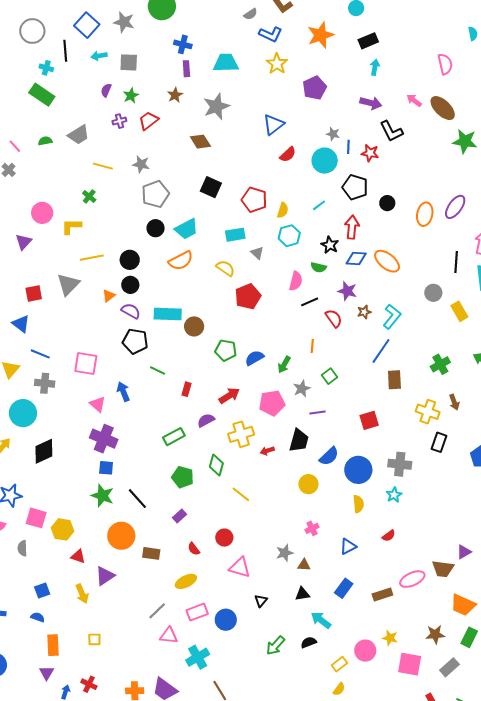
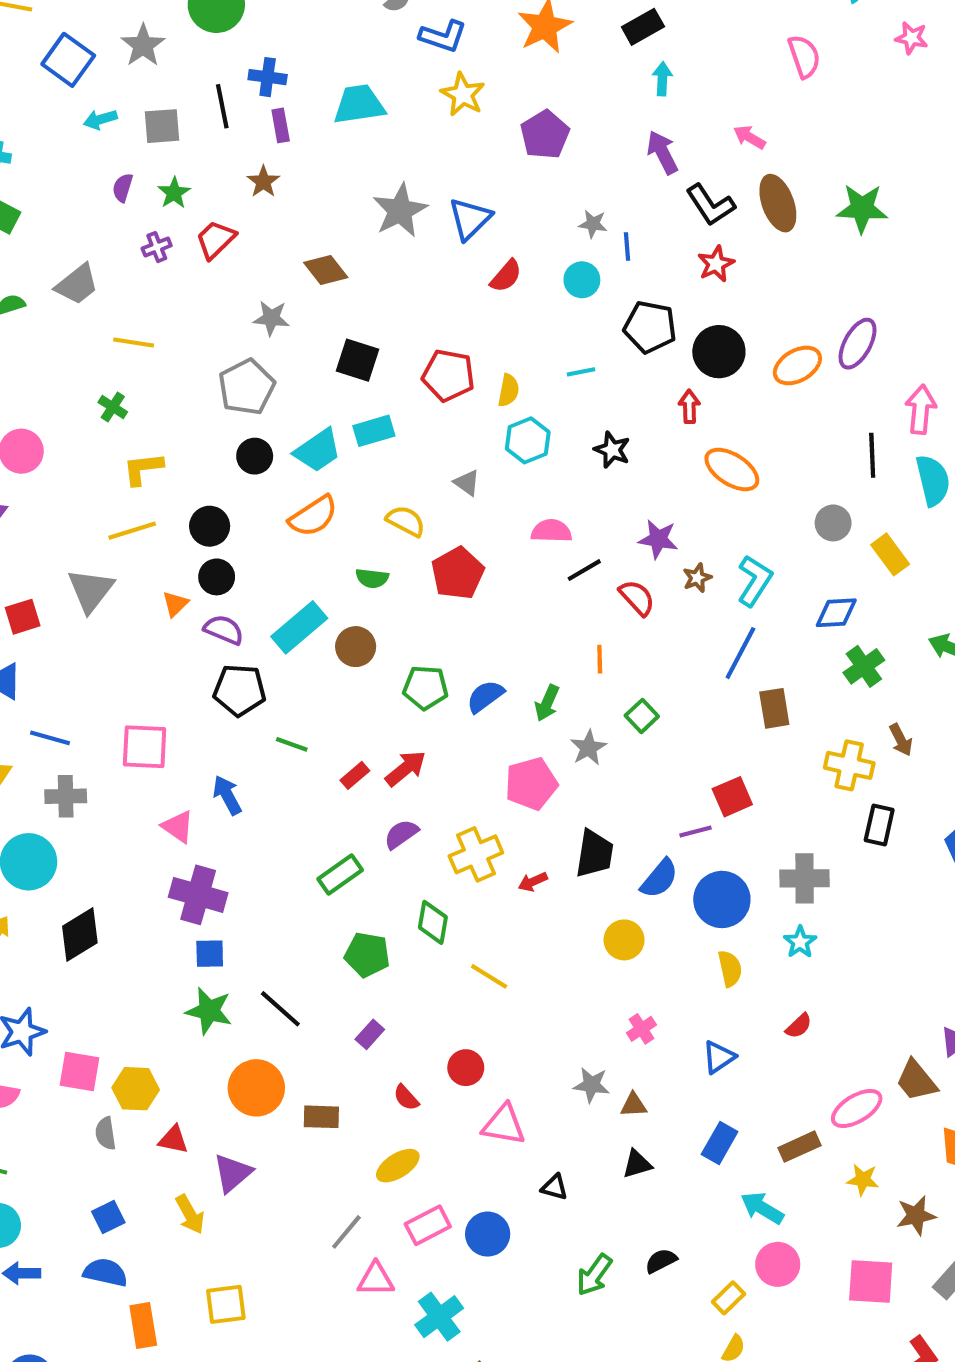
gray star: (124, 22) -> (143, 45), turned 30
black line: (65, 51) -> (222, 106), moved
purple arrow: (371, 103) -> (662, 152), turned -125
gray star: (216, 106) -> (400, 211), moved
brown ellipse: (443, 108) -> (778, 203), moved, turned 32
red star: (370, 153) -> (716, 264), moved, turned -30
cyan circle: (325, 161) -> (582, 280), size x0.7
gray star: (141, 164) -> (271, 318), moved
black circle: (387, 203) -> (719, 352), size x1.6
cyan line: (319, 205) -> (581, 372), turned 32
orange ellipse: (425, 214) -> (797, 366), turned 55
yellow L-shape: (71, 226) -> (143, 469), moved
red arrow: (352, 227) -> (689, 407), moved, size x0.7
cyan rectangle: (235, 235) -> (374, 431), moved
blue diamond: (356, 258) -> (836, 613), moved
green semicircle: (319, 267) -> (372, 578), moved
pink semicircle: (296, 281) -> (551, 531), turned -96
cyan rectangle: (168, 314) -> (299, 627), turned -36
red rectangle: (187, 389) -> (355, 775), turned 40
red arrow: (229, 396) -> (406, 768), moved
purple line: (317, 413) -> (695, 831), moved
gray semicircle: (22, 548) -> (106, 1133), moved
gray star: (285, 553) -> (592, 1085), turned 30
brown trapezoid: (443, 569) -> (916, 1080), turned 50
black triangle: (261, 601) -> (554, 1187), turned -48
blue semicircle: (38, 617) -> (105, 1272), size x1.5
cyan arrow: (321, 620) -> (762, 1208), moved
yellow star: (390, 638) -> (863, 1180), moved
yellow square: (94, 639) -> (226, 1304), size x1.5

